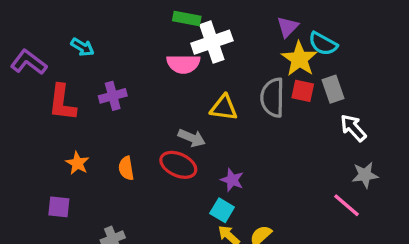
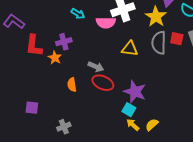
cyan arrow: (82, 47) -> (78, 14), moved
yellow star: (299, 59) -> (156, 17), moved
gray arrow: (192, 138) -> (96, 67), moved
orange star: (77, 163) -> (55, 58), moved
purple star: (232, 180) -> (135, 92), size x1.6

